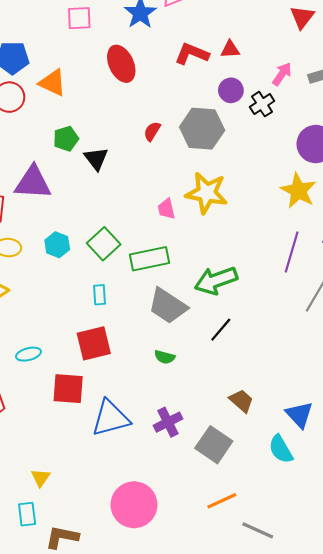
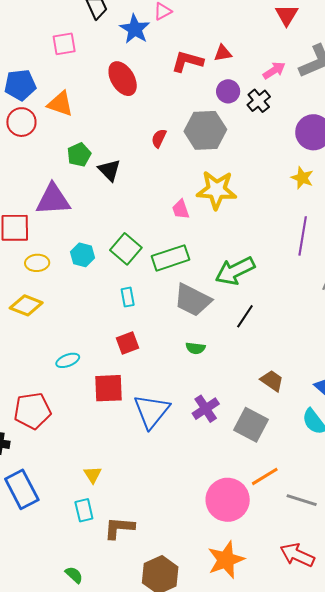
pink square: (79, 18) -> (64, 44), moved
pink arrow: (282, 74) -> (274, 70), turned 30
yellow star: (298, 191) -> (302, 178), size x0.7
red square: (94, 343) -> (128, 343), size x0.7
blue triangle: (111, 418) -> (152, 411), turned -30
pink circle: (134, 505) -> (228, 500), moved

